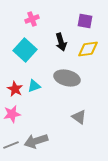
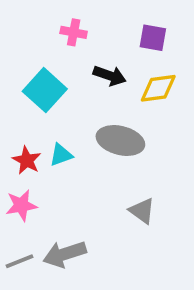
pink cross: (32, 19) -> (74, 32), moved, turned 32
black arrow: (61, 42) -> (110, 76), turned -54

